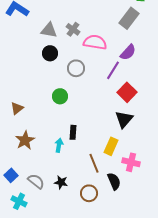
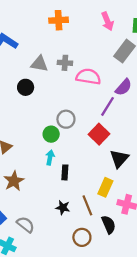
gray cross: (73, 29) -> (65, 63), turned -32
black circle: (50, 53) -> (26, 87), moved
gray circle: (76, 68) -> (66, 119), moved
red square: (127, 92) -> (99, 134), moved
cyan arrow: (59, 145) -> (50, 158), moved
black star: (61, 182) -> (63, 208), moved

